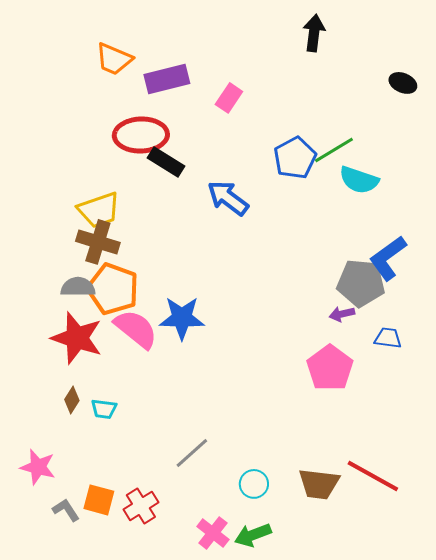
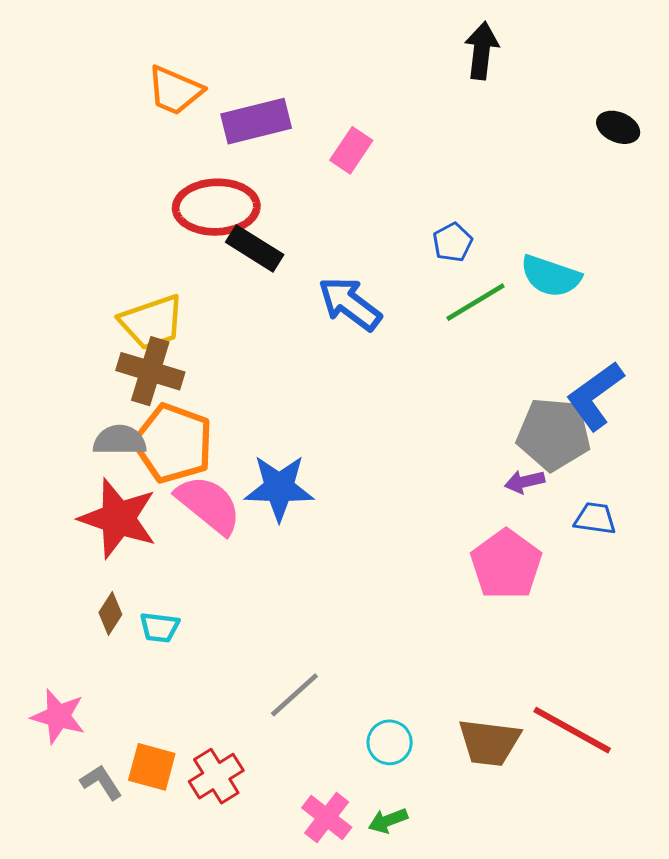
green line: (334, 150) -> (475, 302), moved
blue pentagon: (295, 158) -> (452, 242), size x0.6
green arrow: (253, 535) -> (388, 821), size x0.7

